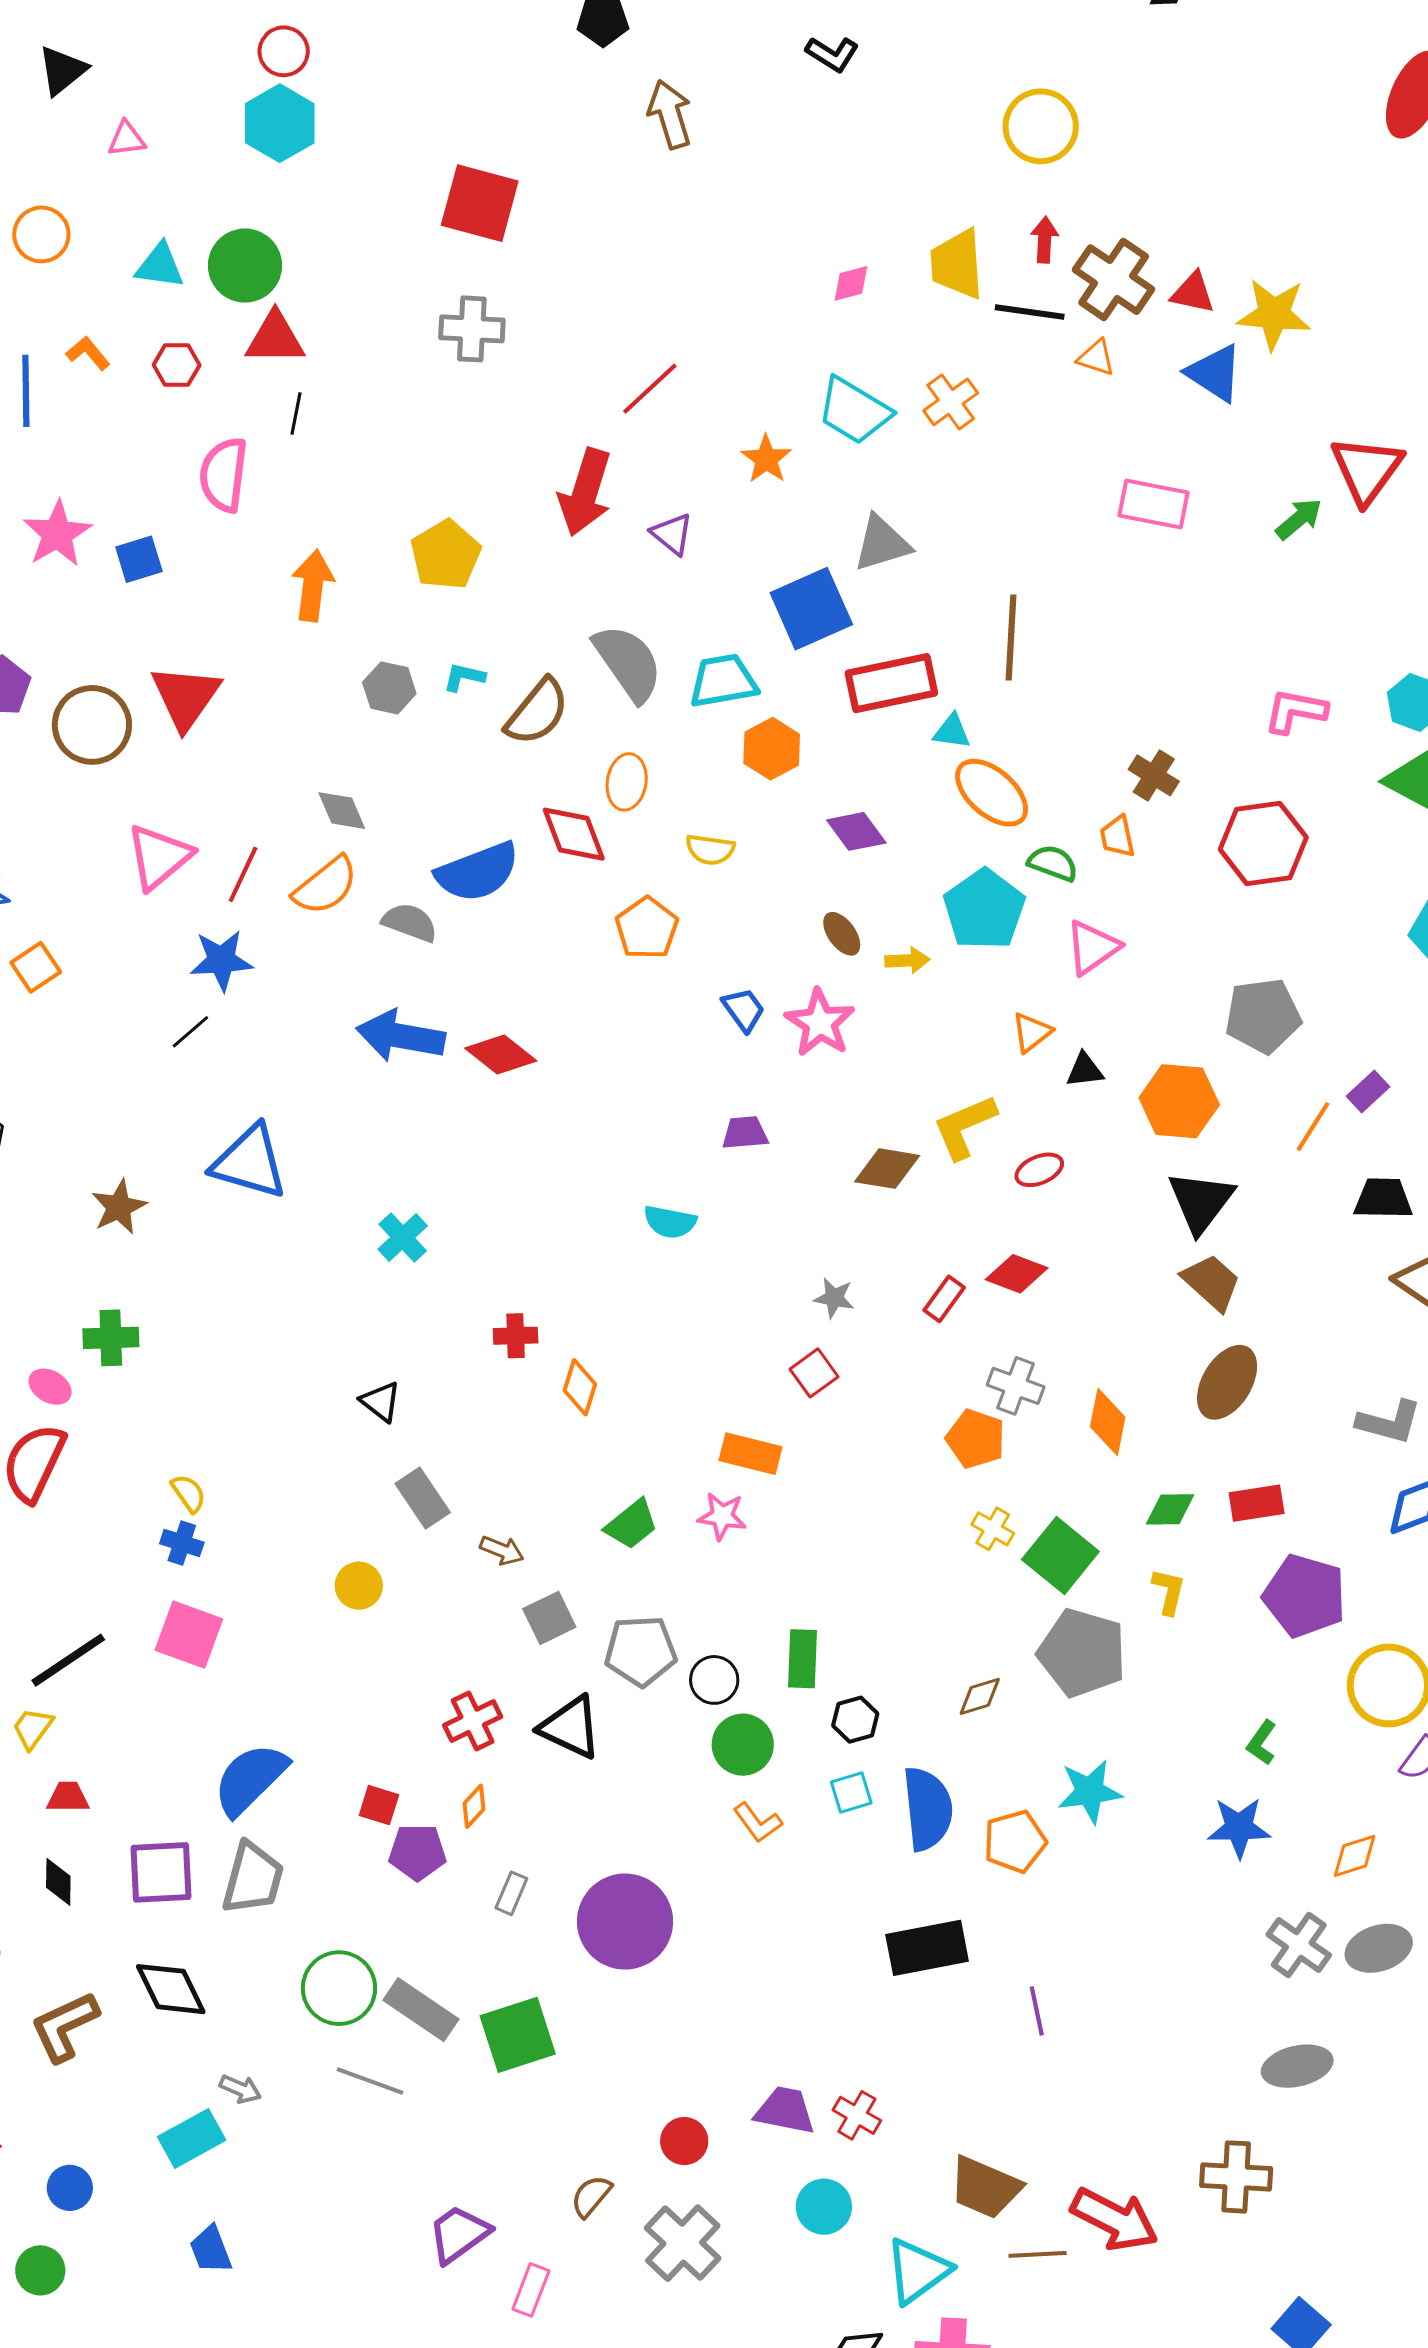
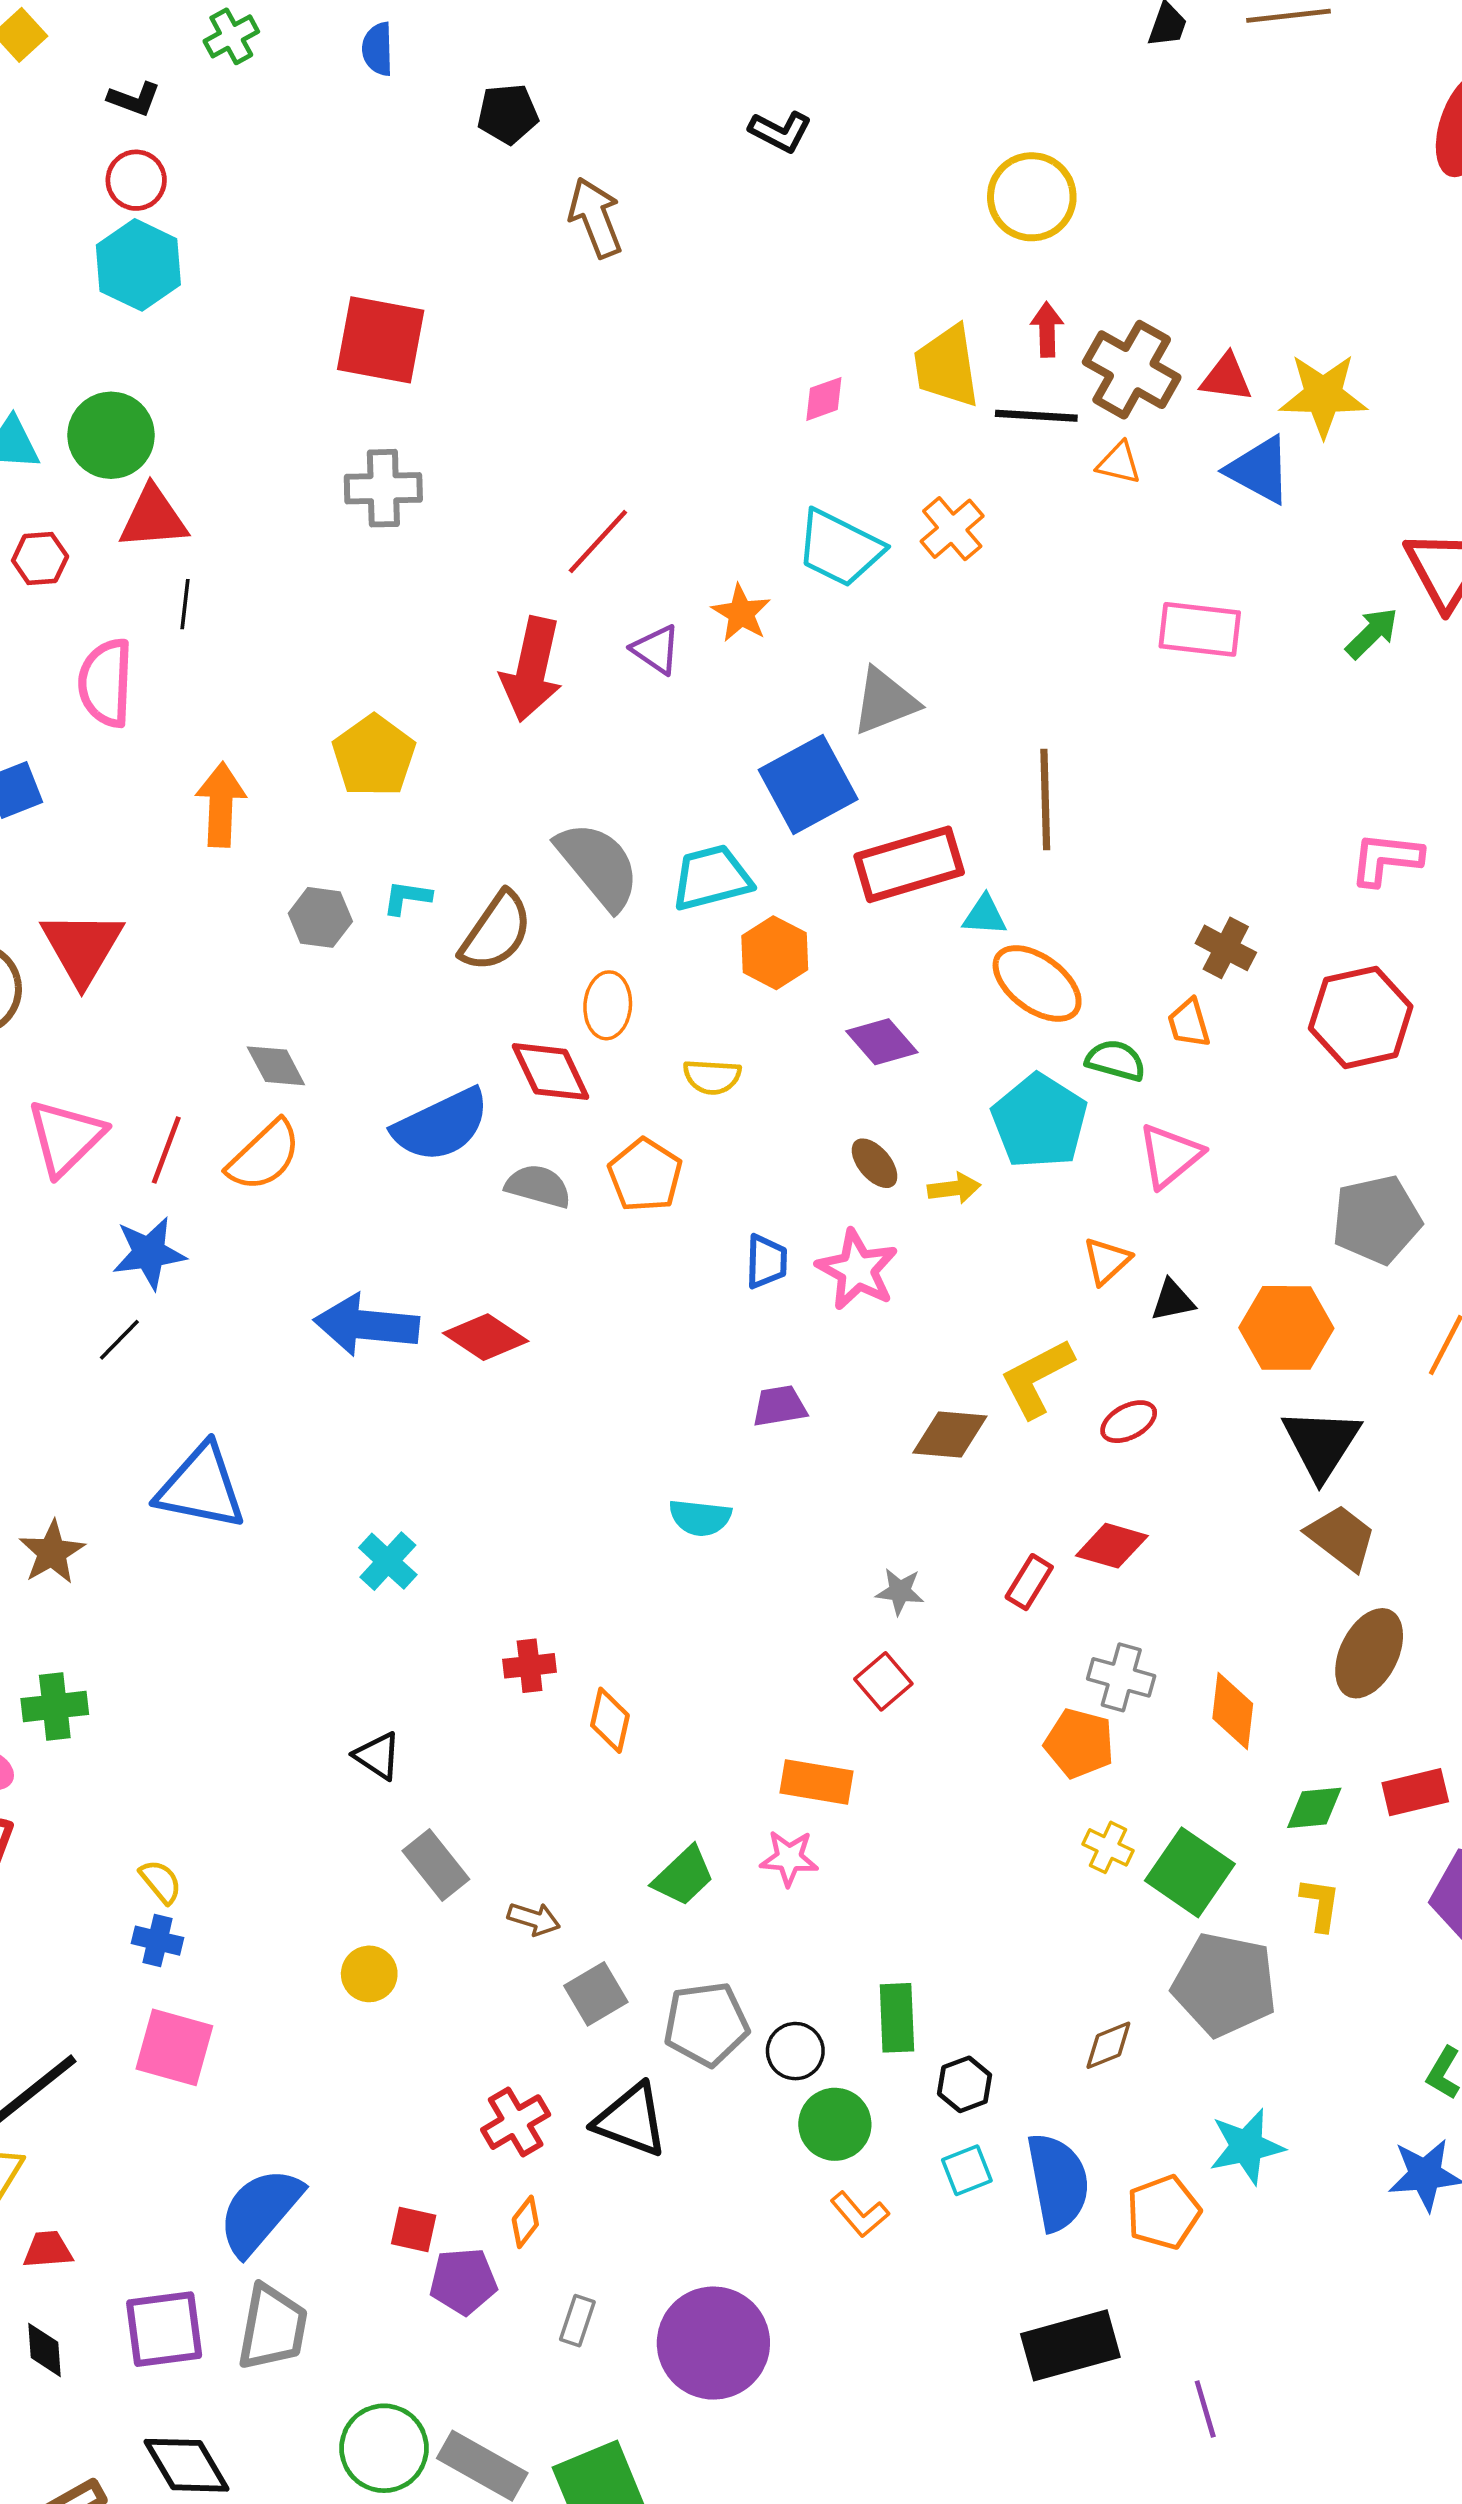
purple triangle: (672, 534) -> (656, 650), moved
gray semicircle: (410, 922) -> (538, 1186), moved
blue trapezoid: (743, 1010) -> (766, 1261), turned 42

